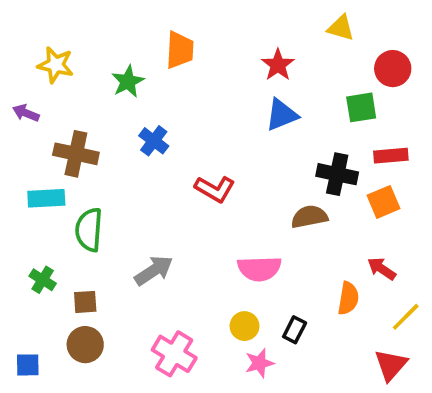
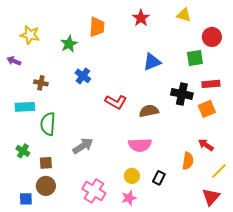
red star: (278, 65) -> (141, 18), moved
brown cross: (76, 154) -> (41, 83), size x0.6
brown semicircle: (309, 217) -> (149, 111), moved
pink star: (259, 363) -> (129, 198), moved
blue square: (28, 365) -> (26, 199), moved

